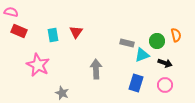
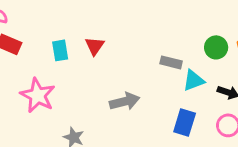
green circle: (157, 41) -> (216, 47), moved
gray arrow: (96, 69) -> (125, 101), turned 78

